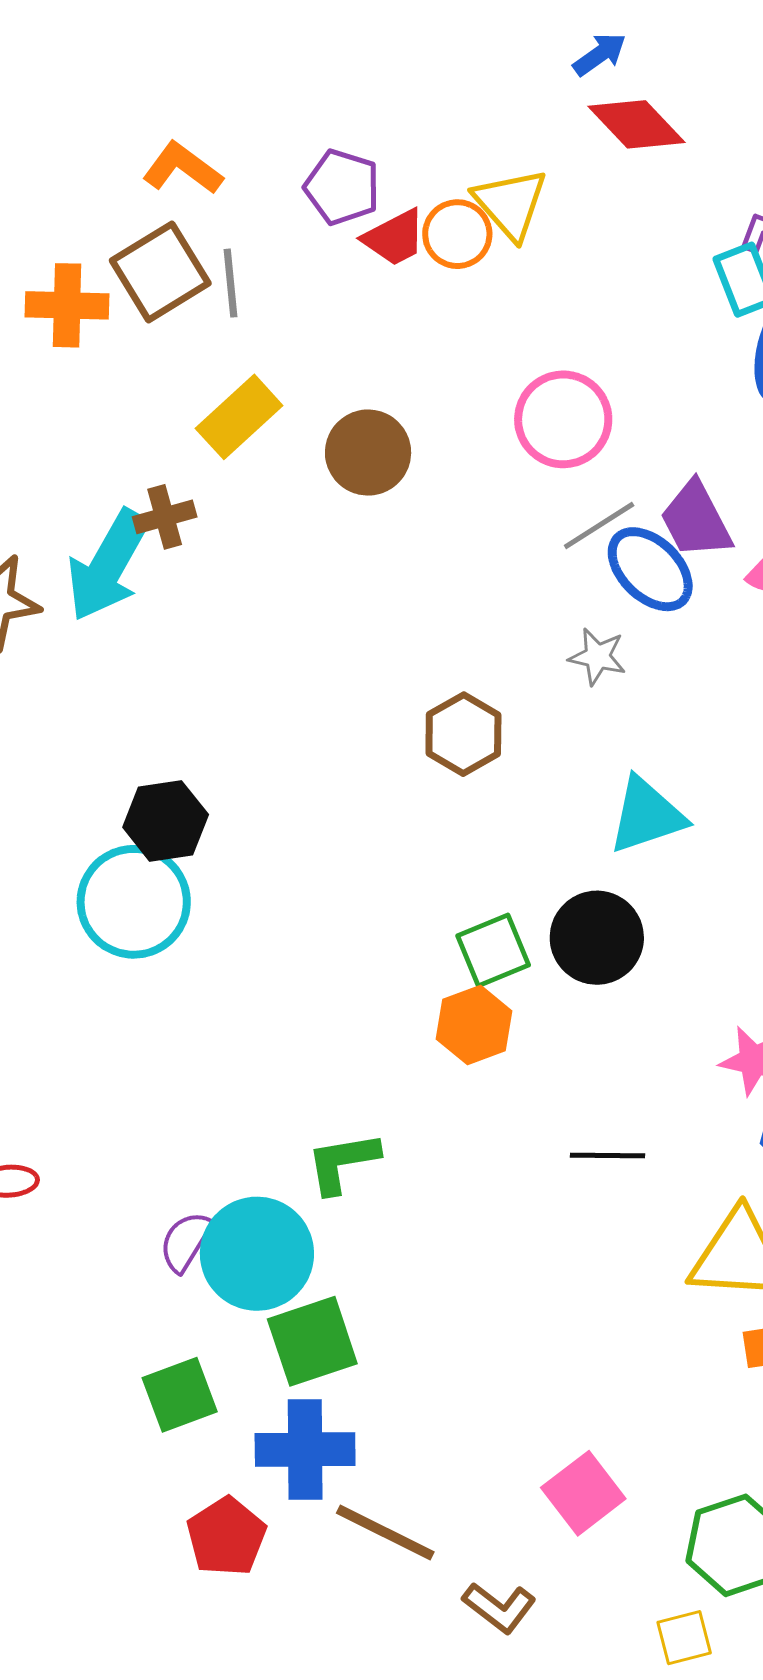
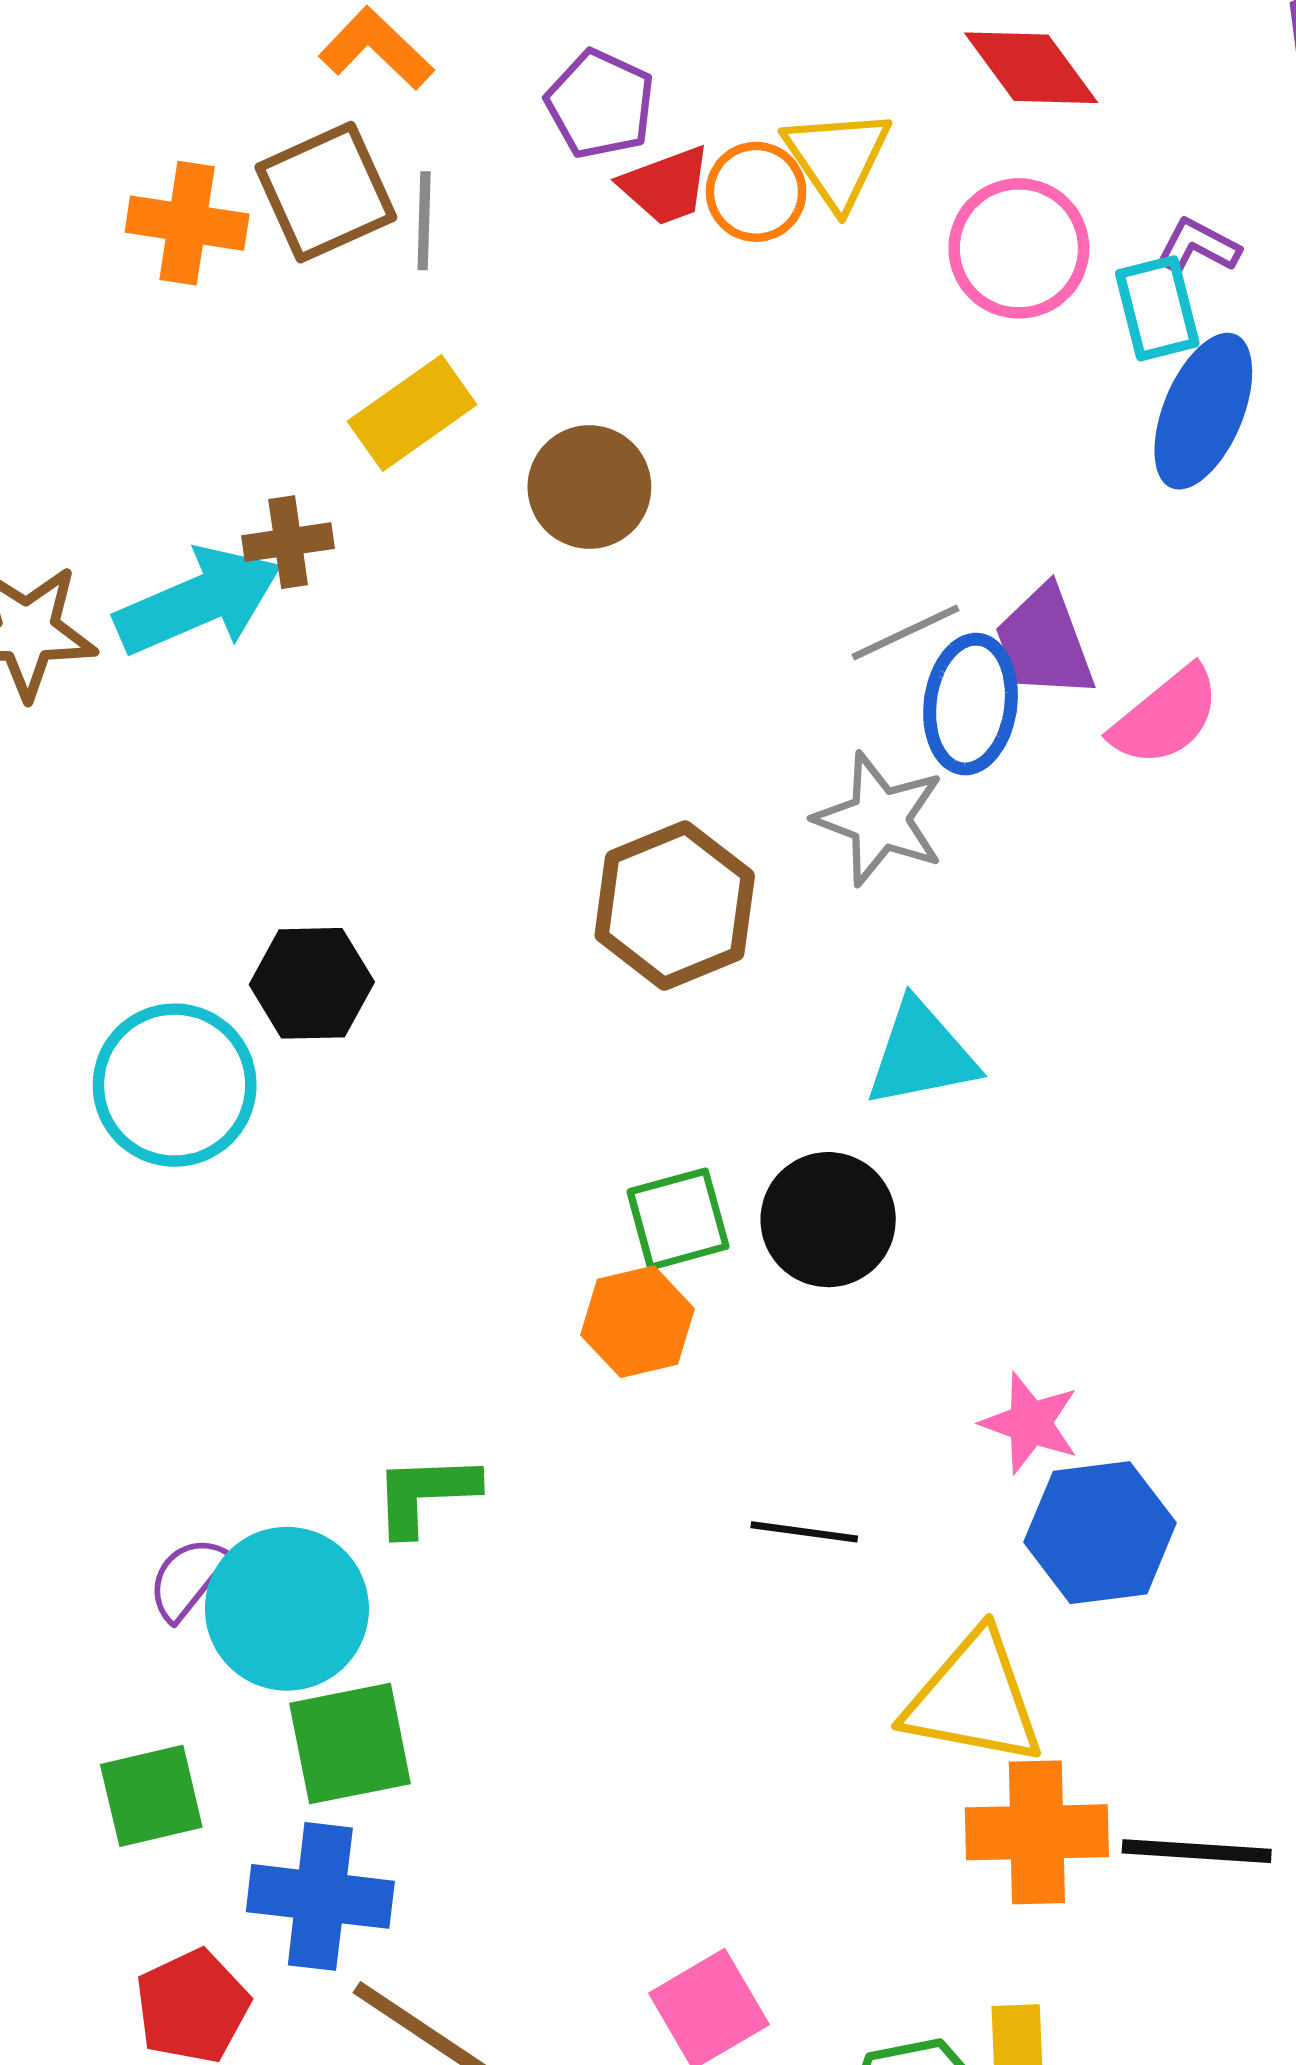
pink circle: (563, 419) -> (1019, 248), moved
cyan arrow: (108, 565) -> (198, 601), turned -150
blue ellipse: (650, 569) -> (971, 704), turned 46
gray star: (597, 657) -> (880, 819), size x1.6
brown hexagon: (463, 734) -> (675, 905), size x1.4
black hexagon: (166, 821) -> (312, 983), moved

